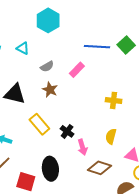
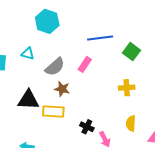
green square: (126, 45) -> (131, 52), moved
gray semicircle: (47, 66) -> (55, 67), size x1.5
yellow rectangle: (39, 124) -> (53, 111), moved, turned -35

